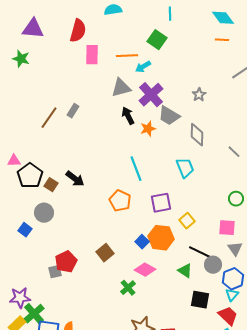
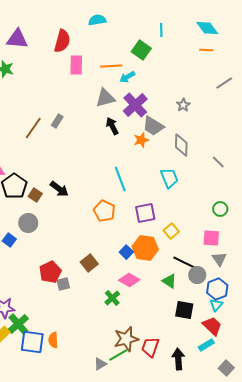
cyan line: (170, 14) -> (161, 30), moved
orange star: (148, 129) -> (141, 140), moved
gray square: (55, 272) -> (63, 284), moved

